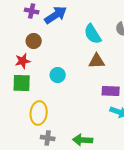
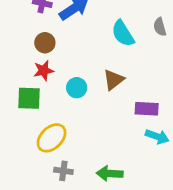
red star: (23, 61) -> (44, 70), moved
brown triangle: (97, 61) -> (114, 80), moved, turned -36
yellow ellipse: (39, 113) -> (52, 138), turned 40

